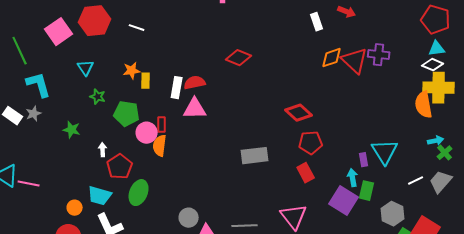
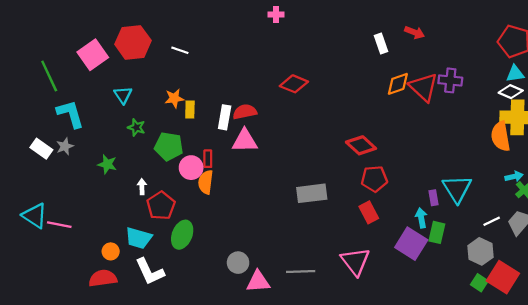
gray hexagon: (393, 214) -> (480, 251), moved

